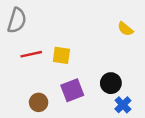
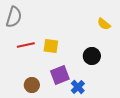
black circle: (111, 83) -> (92, 56), moved
blue cross: (123, 105) -> (78, 87), moved

